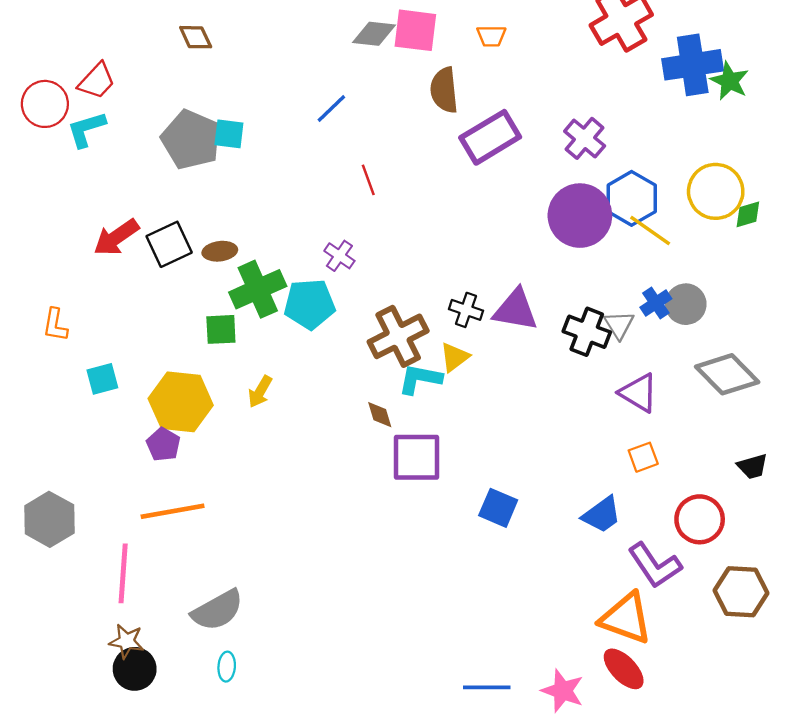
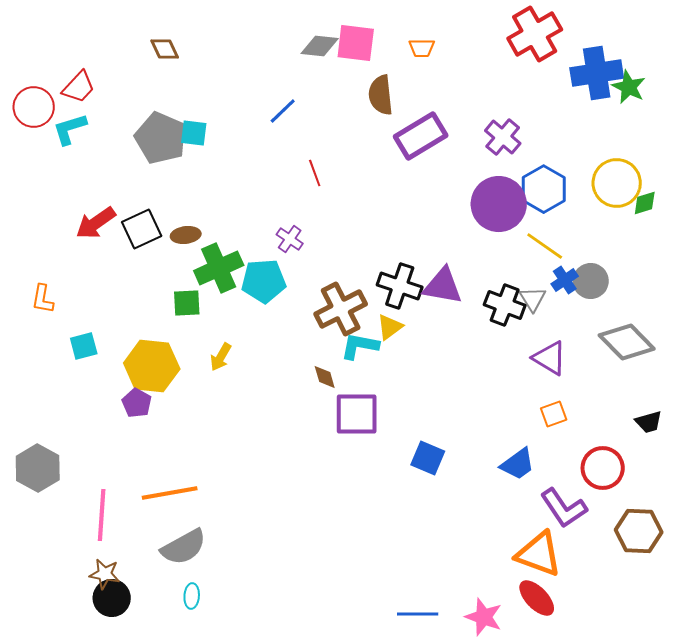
yellow line: (650, 231) -> (545, 246), moved
black cross: (466, 310) -> (400, 286), size x1.5
orange line: (173, 511) -> (170, 493), moved

